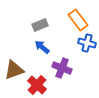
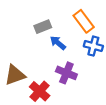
blue arrow: (42, 47) -> (58, 43), moved

